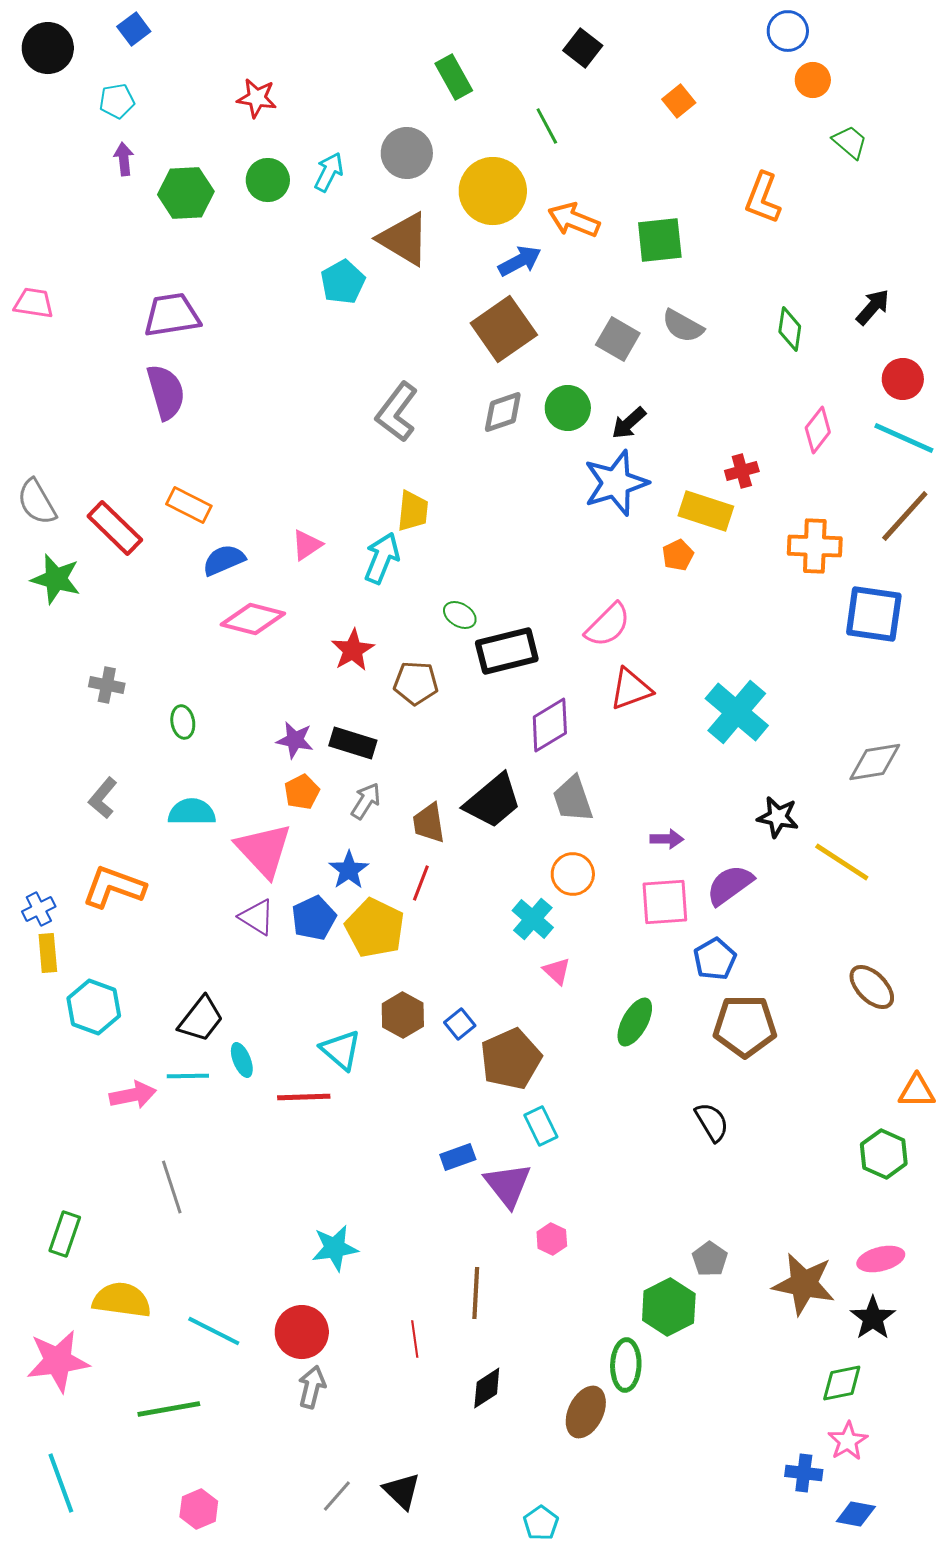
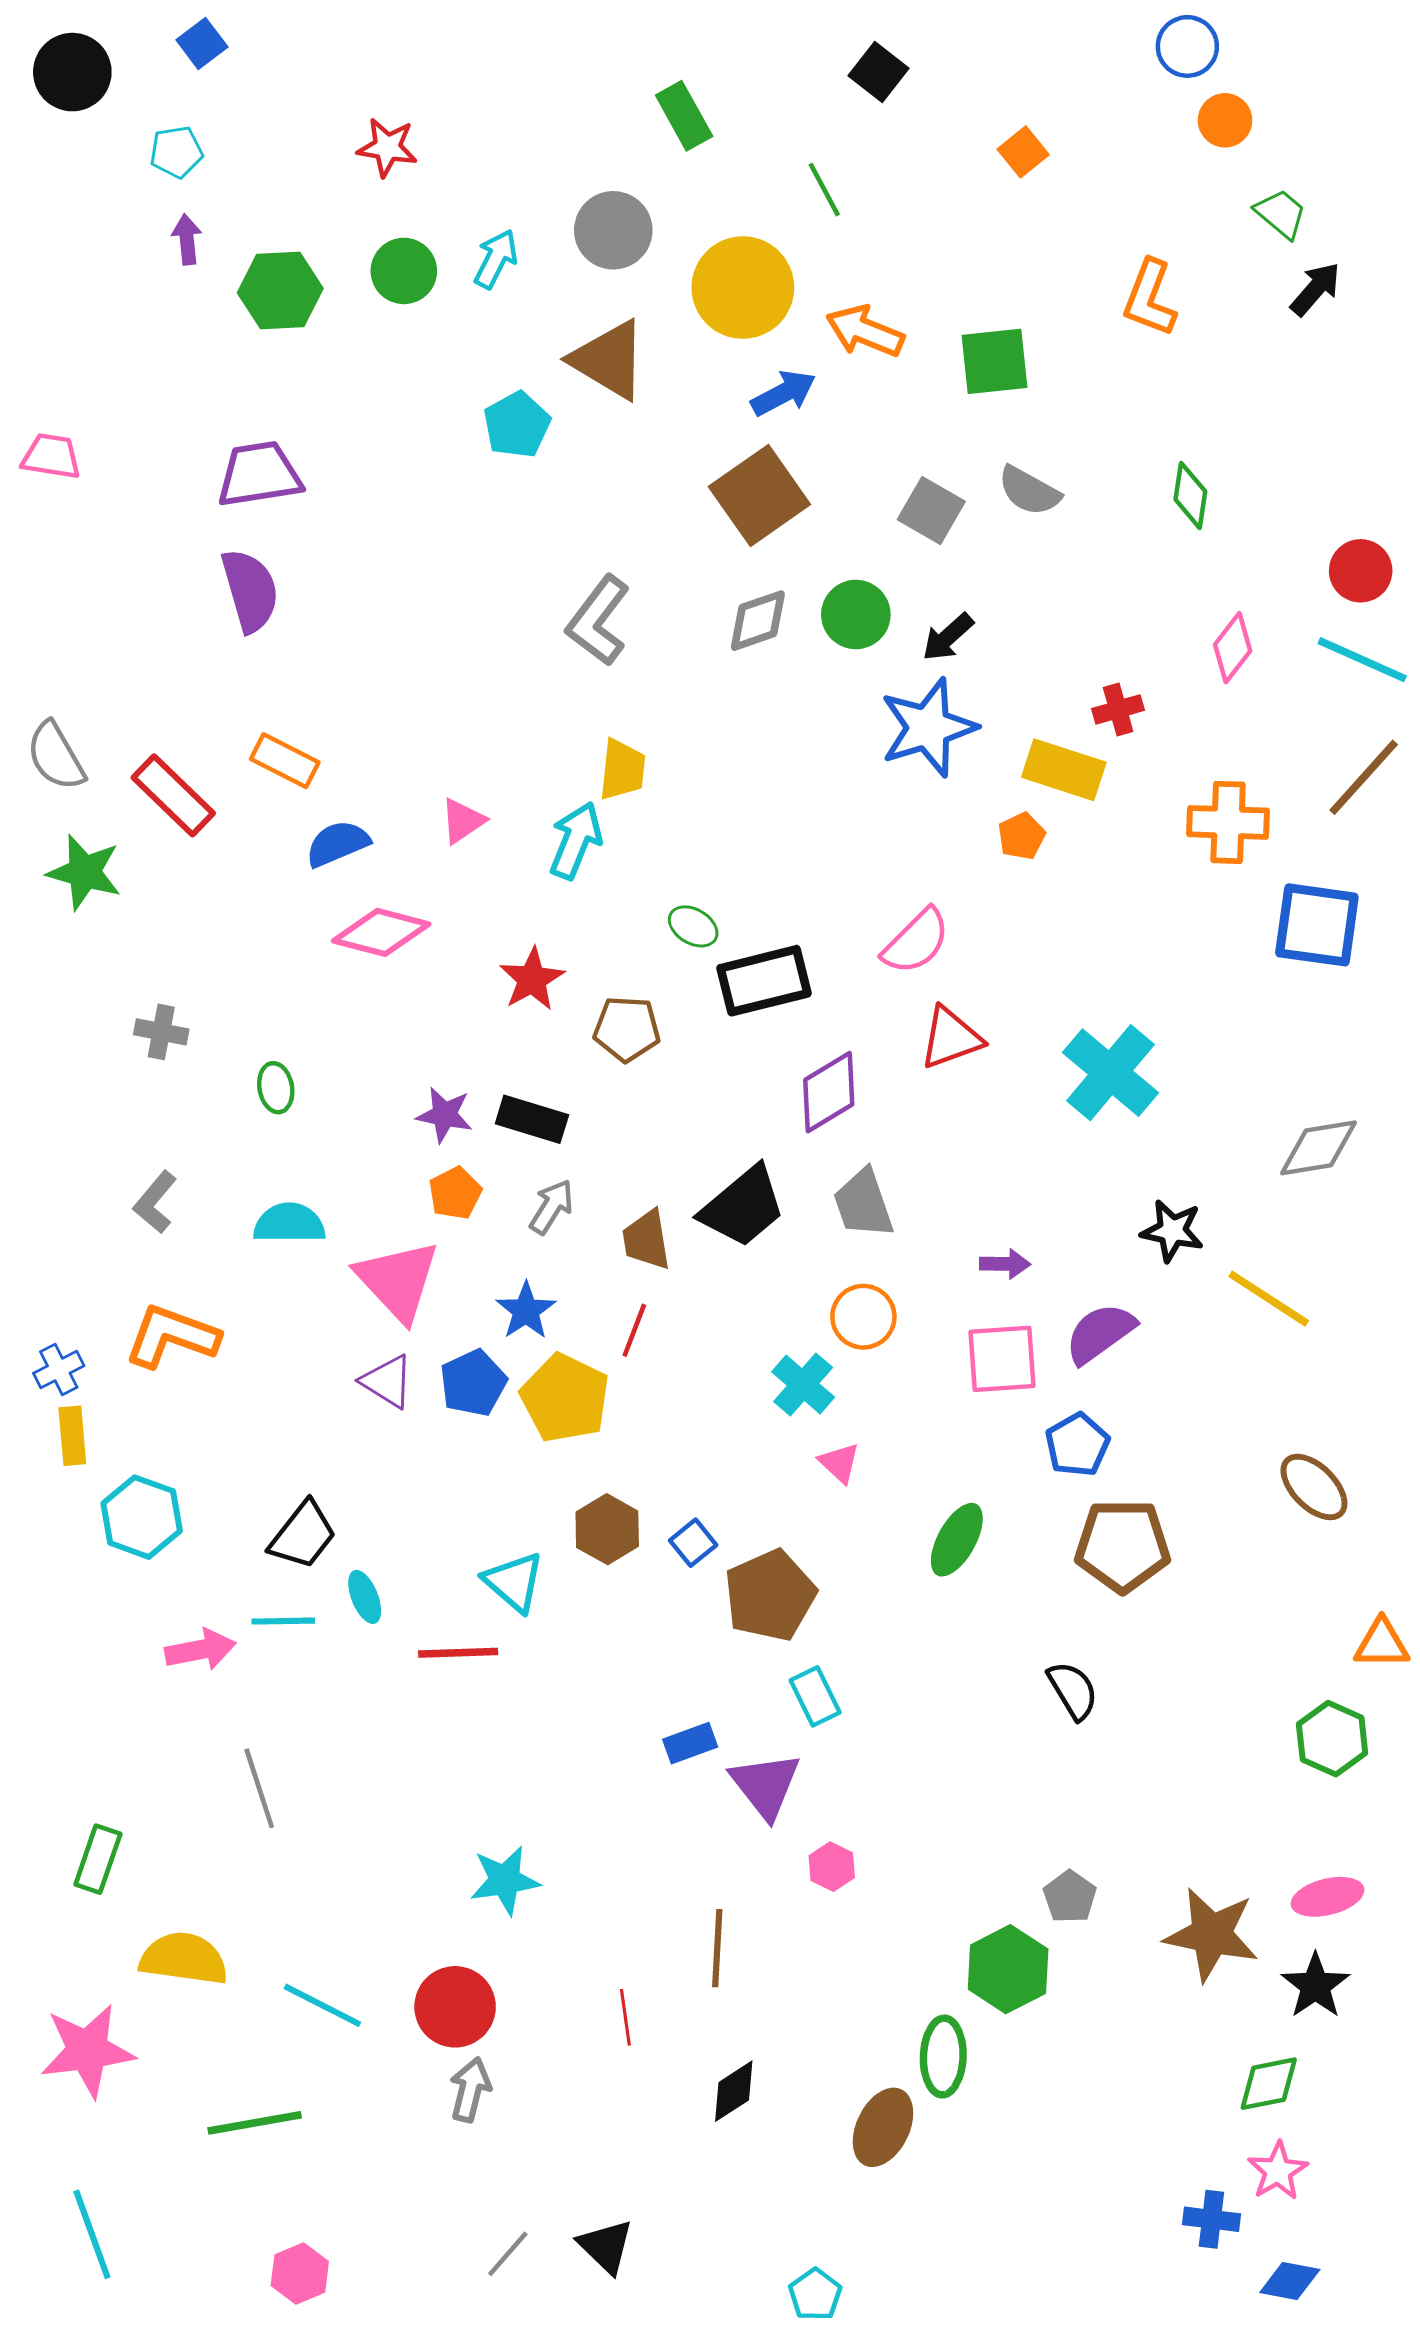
black arrow: (873, 307) -> (1315, 289), moved

